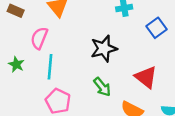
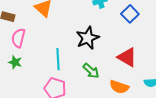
pink semicircle: (39, 38) -> (18, 38), moved
cyan line: (50, 67) -> (58, 59), moved

